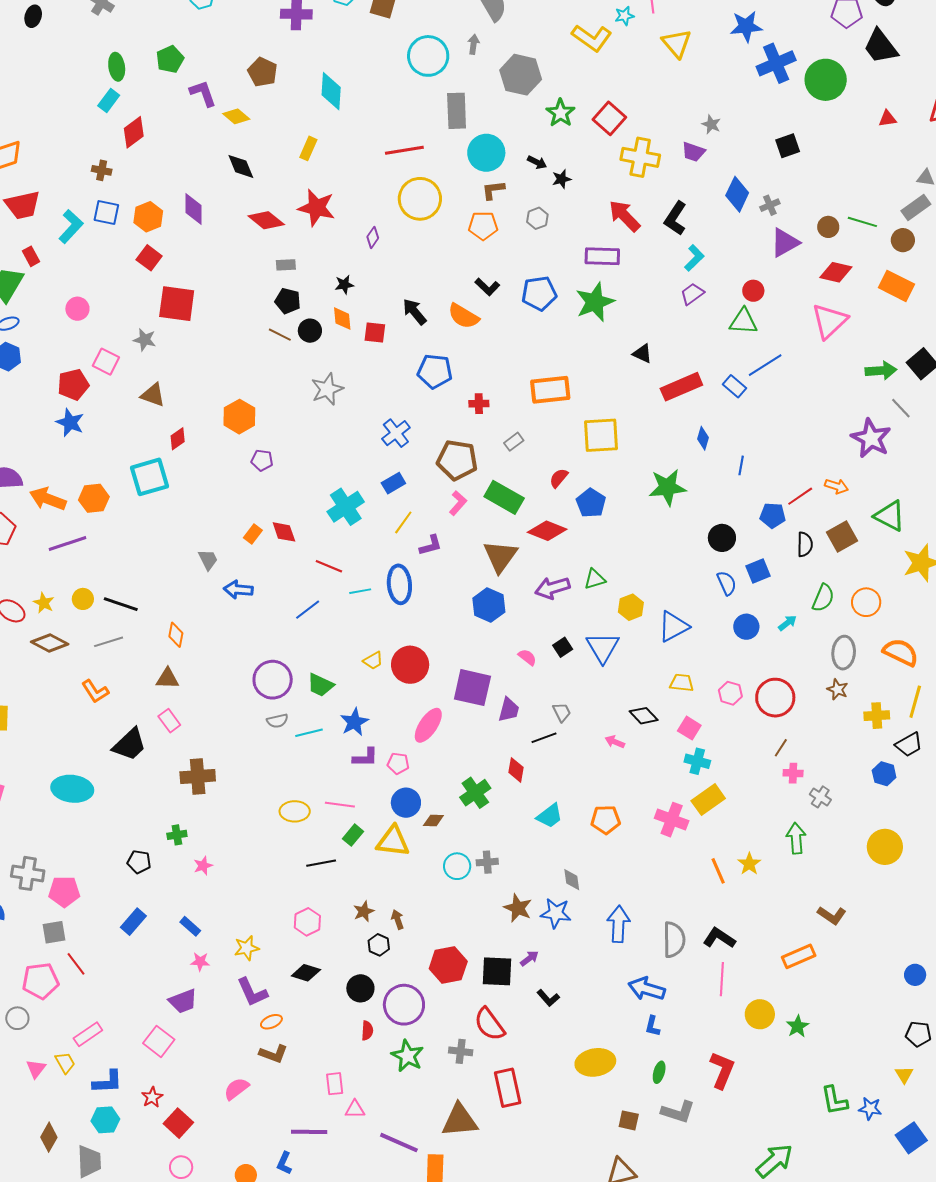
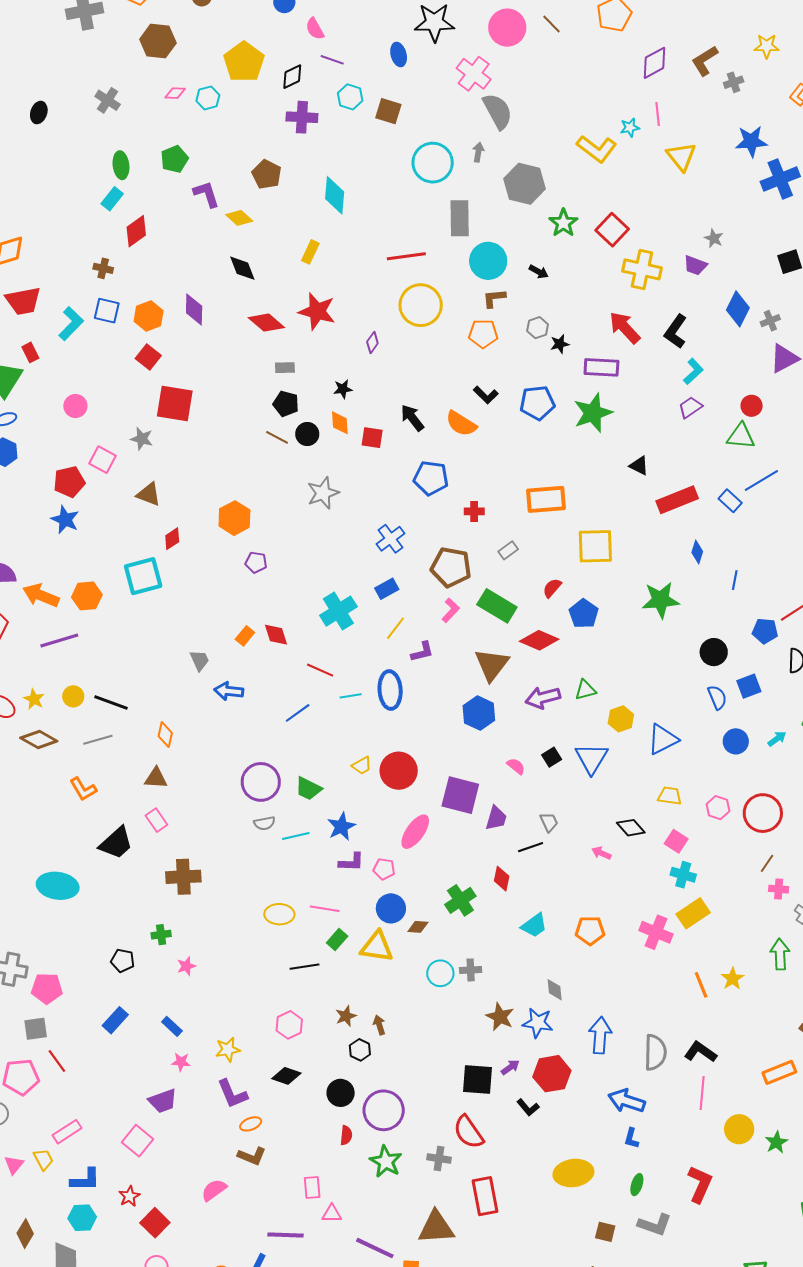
black star: (562, 179) -> (560, 344), moved
red hexagon: (448, 965) -> (552, 1074), moved

